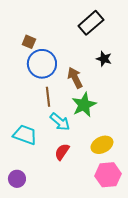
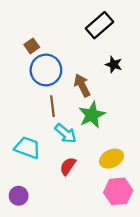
brown square: (29, 42) -> (32, 46), turned 32

